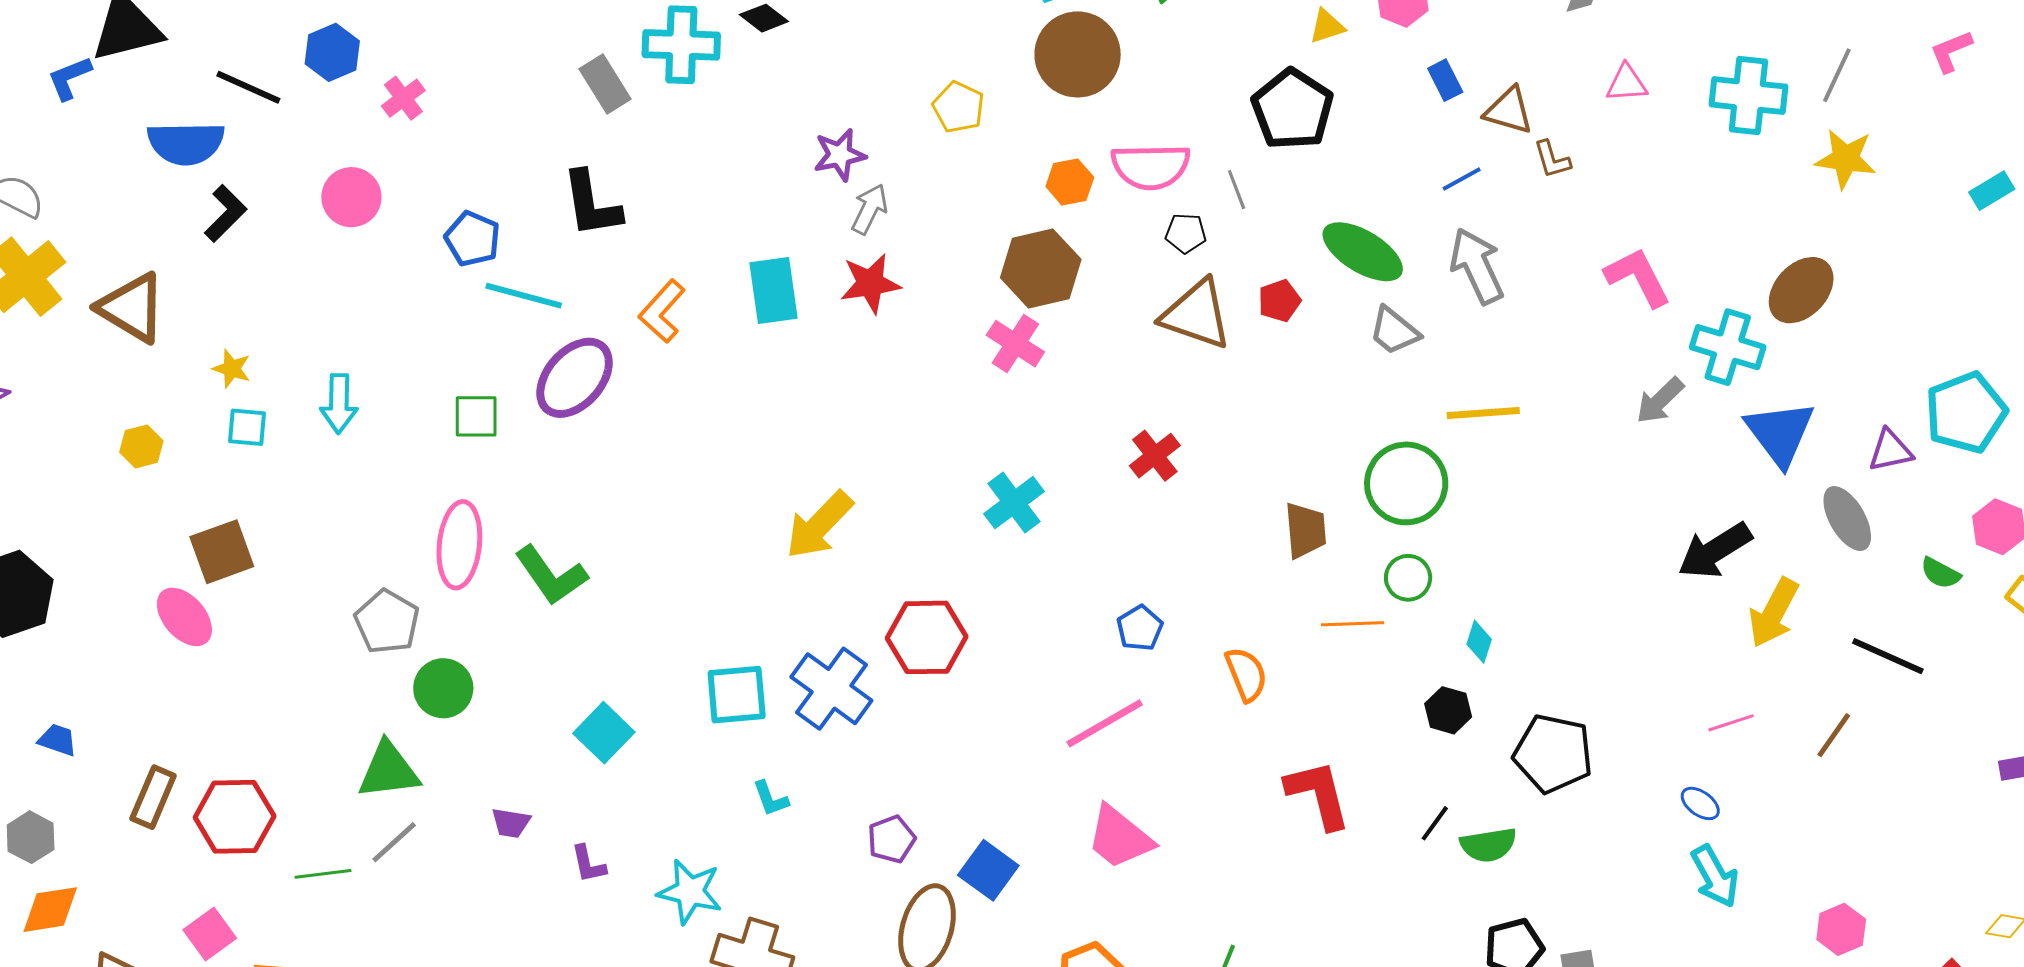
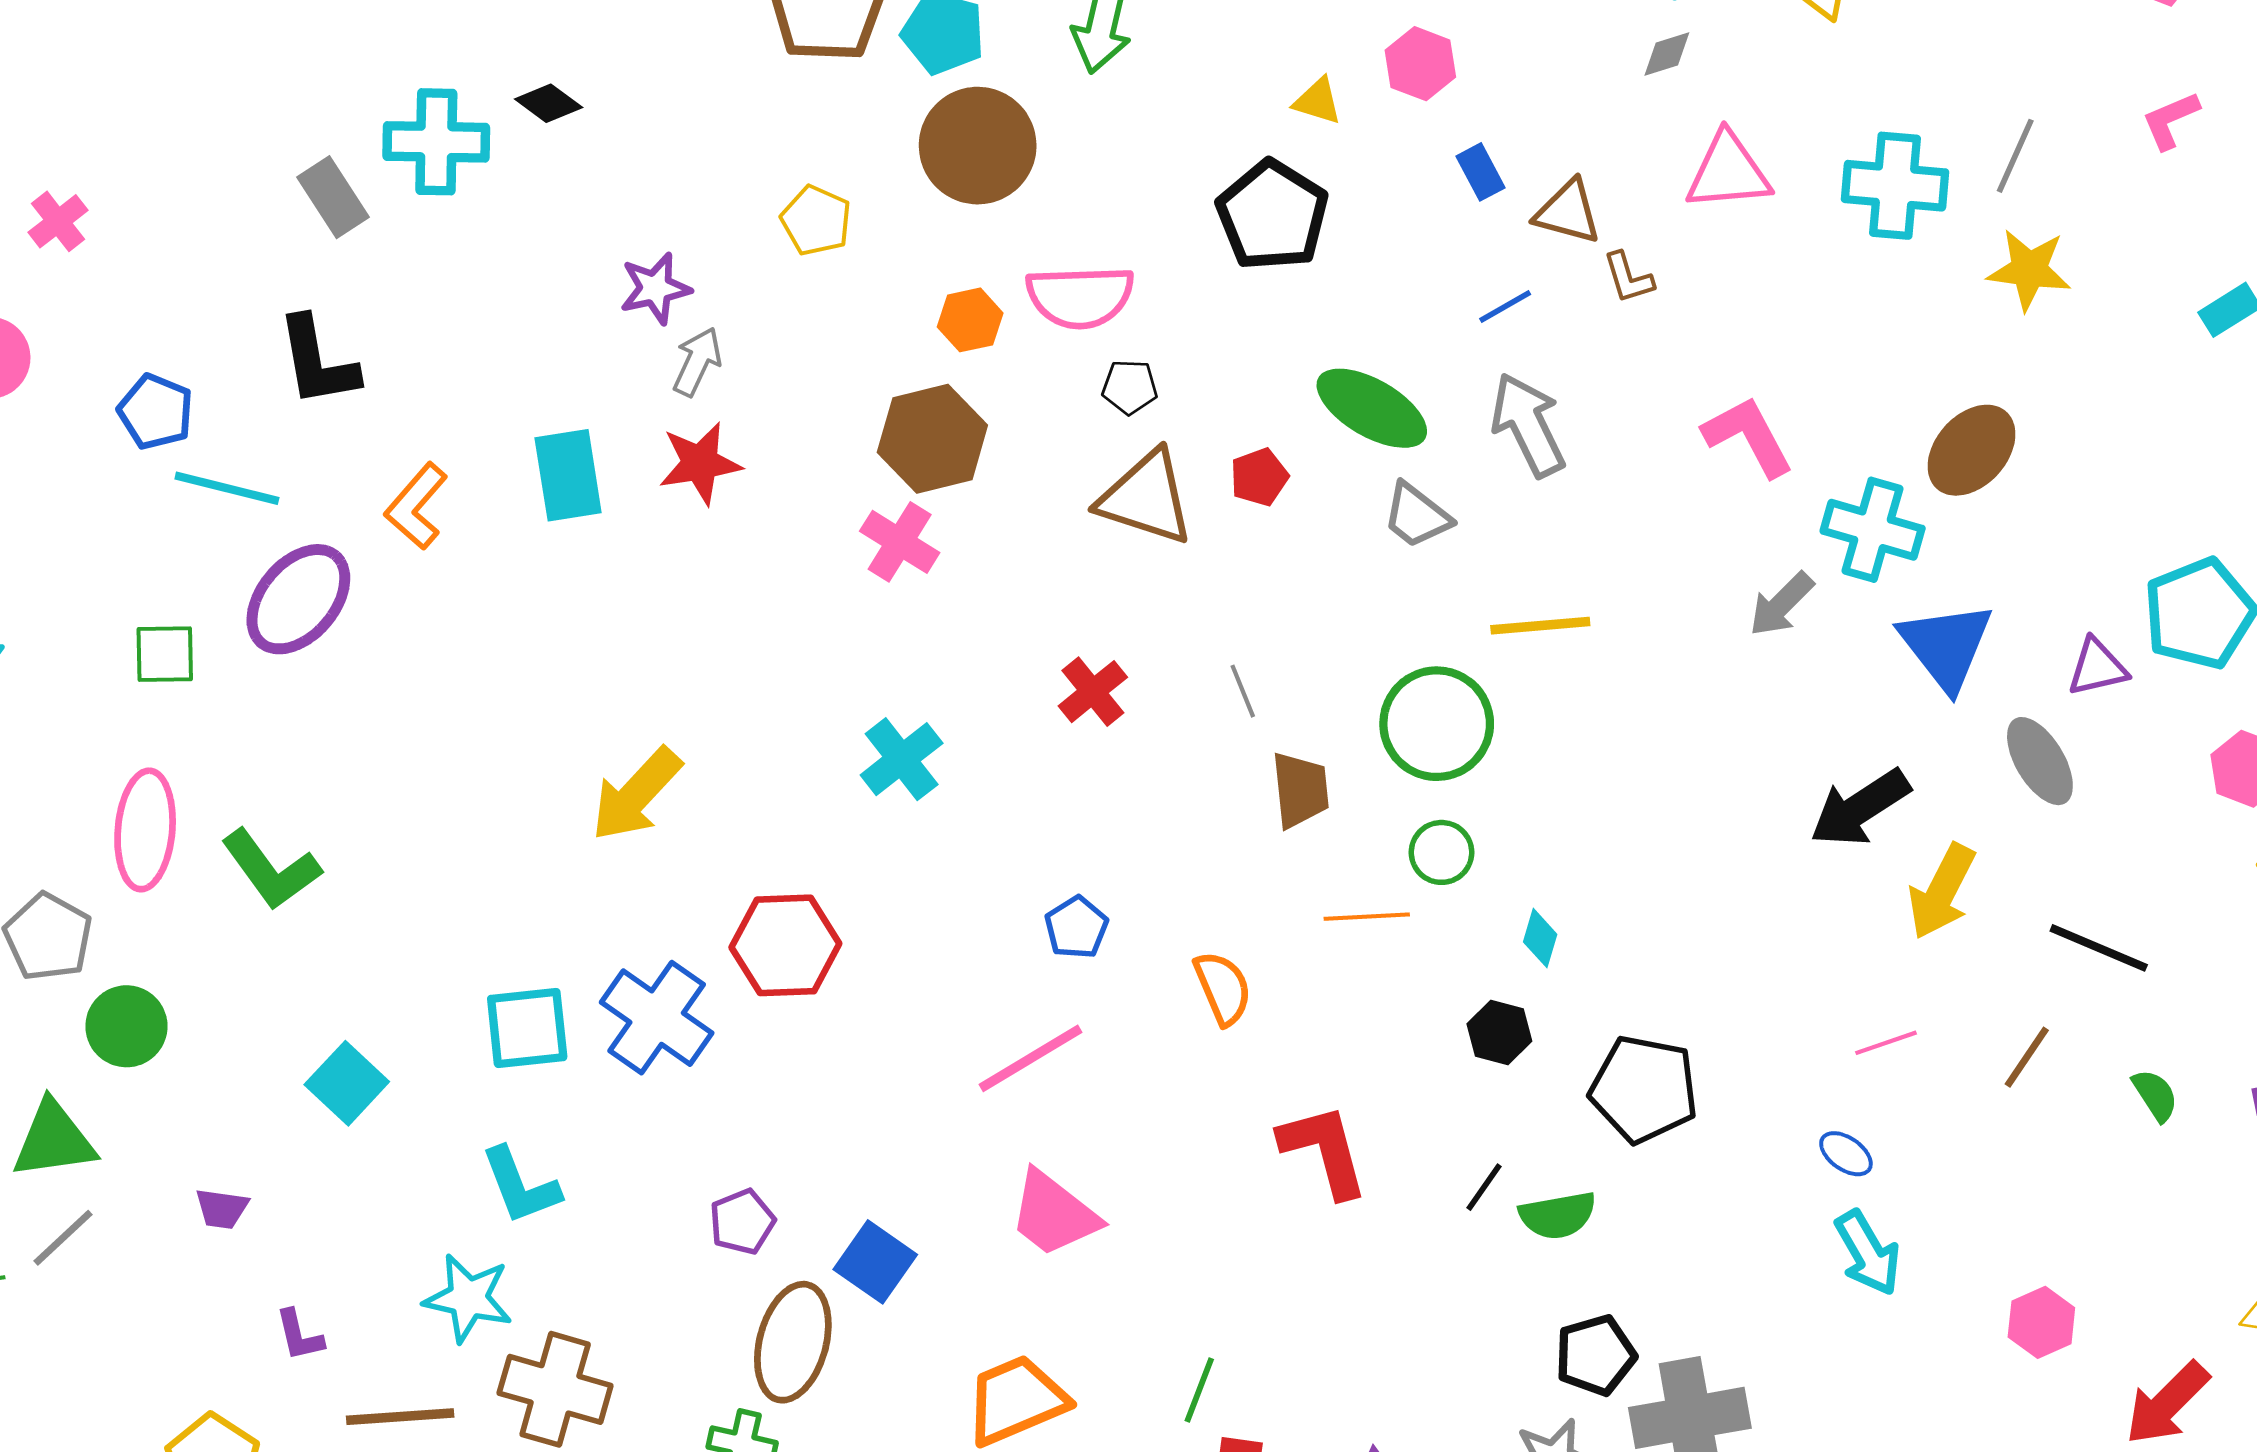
yellow triangle: (1327, 26) -> (1318, 101), turned 36
pink triangle: (1627, 83) -> (1728, 172), size x1.5
gray line: (1237, 190) -> (1243, 691), moved
green semicircle: (1940, 573) -> (2155, 1095), moved, turned -150
cyan L-shape: (771, 799) -> (520, 1186), moved, size x1.6
purple L-shape: (588, 864) -> (299, 1335), moved

